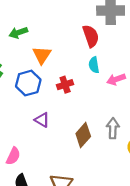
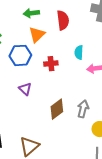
green arrow: (18, 33) -> (31, 13), moved
red semicircle: (91, 36) -> (63, 20), moved

